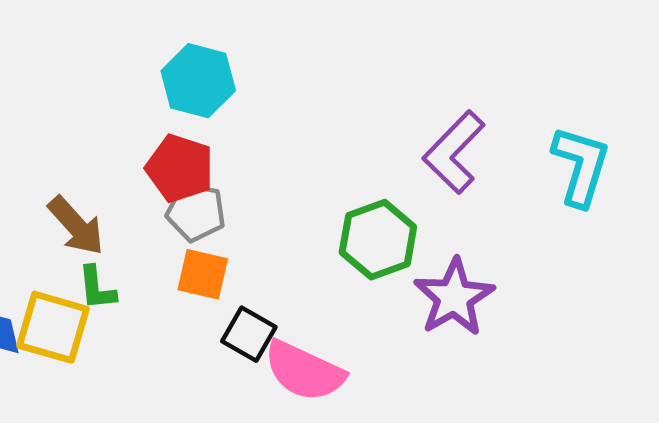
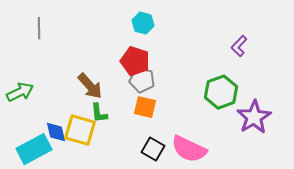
cyan hexagon: (198, 81) -> (143, 23), size x0.7
purple L-shape: (454, 152) -> (239, 46), moved, size x0.6
black square: (249, 334) -> (153, 149), moved

